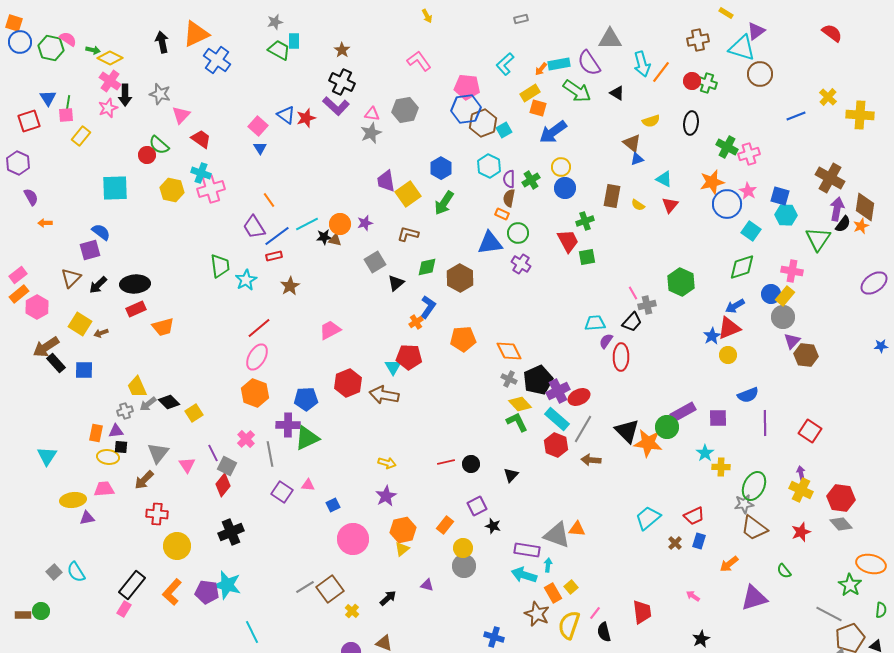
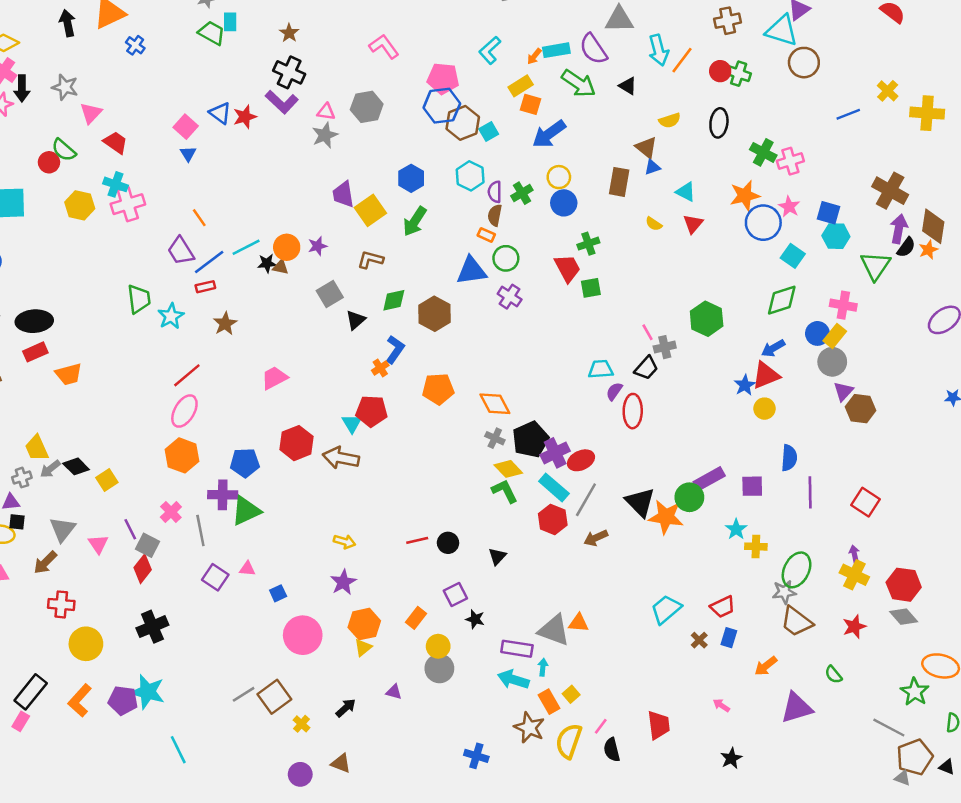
blue cross: (217, 60) -> (135, 45), size x0.6
brown rectangle: (612, 196) -> (619, 182), moved
blue semicircle: (748, 395) -> (789, 458), turned -65
brown arrow: (591, 460) -> (596, 538), turned -30

